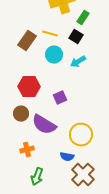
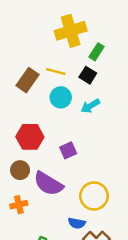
orange cross: (27, 150) -> (19, 205), moved

